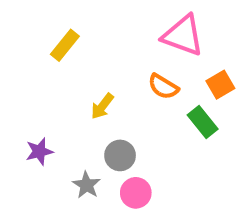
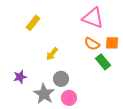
orange square: (220, 85) -> (112, 43), turned 32
orange semicircle: (163, 87) -> (92, 44), moved
gray star: (87, 185) -> (44, 94), size x1.5

